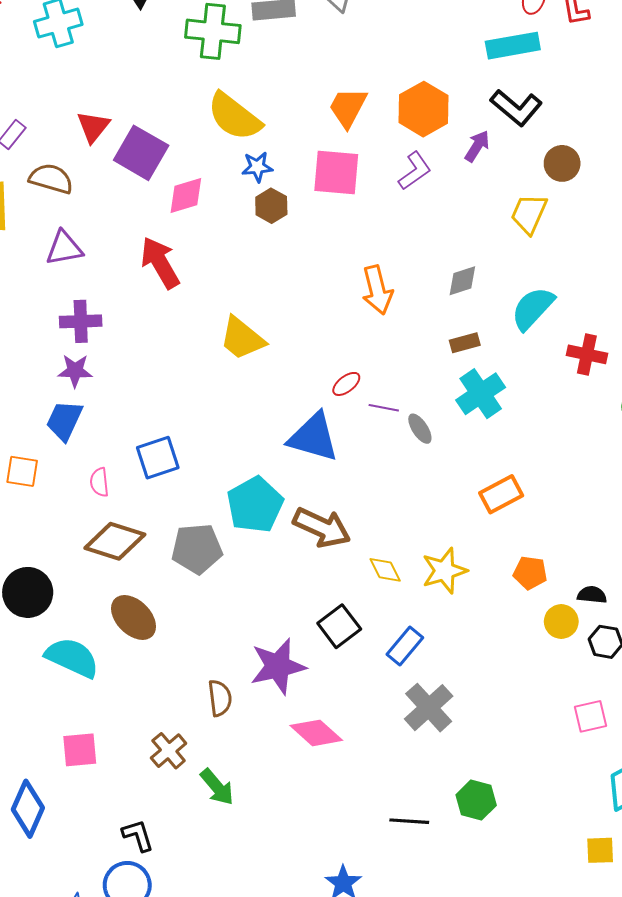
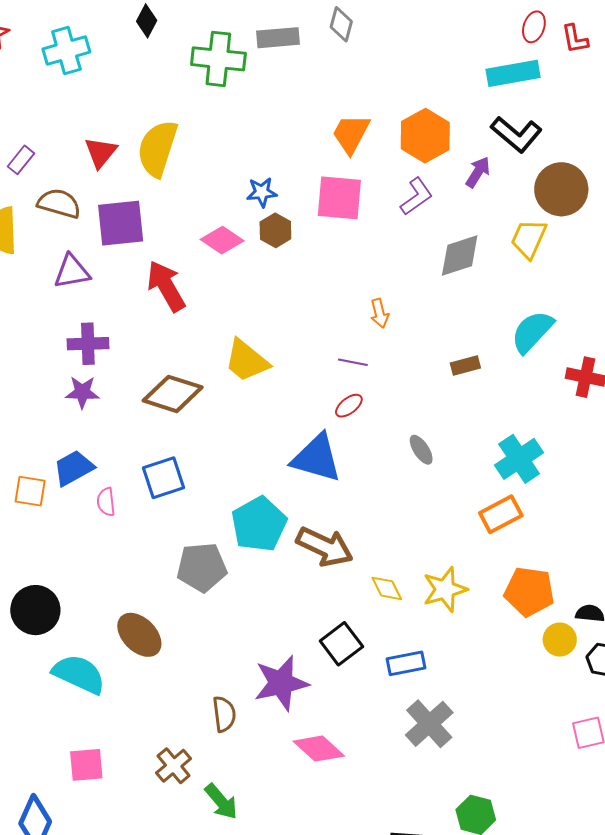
yellow semicircle: (234, 117) -> (157, 148), moved, turned 70
purple square: (141, 153) -> (121, 223), moved, turned -36
brown circle: (562, 163) -> (561, 189), size x1.5
pink diamond: (186, 195) -> (222, 240), moved, turned 51
gray diamond: (462, 281) -> (460, 256), moved, size x1.4
orange arrow: (377, 290) -> (380, 313), size x0.6
cyan cross: (481, 394) -> (519, 459), moved
purple line: (384, 408) -> (353, 362), moved
blue trapezoid: (64, 420) -> (74, 468), moved, turned 36
brown diamond: (115, 541) -> (173, 394), moved
orange pentagon: (530, 573) -> (529, 592), size x1.5
blue rectangle: (405, 646) -> (406, 663), turned 39

